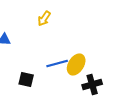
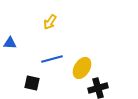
blue line: (57, 64) -> (52, 59), moved

